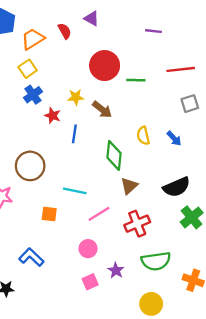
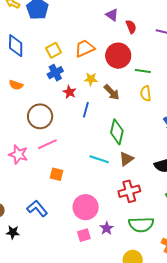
red semicircle: (65, 31) -> (131, 27), moved
orange trapezoid: (33, 39) -> (85, 48), moved
yellow semicircle: (143, 136) -> (146, 93), moved
brown circle: (30, 166) -> (40, 116), moved
cyan line: (75, 191) -> (99, 159), moved
pink line: (99, 214) -> (47, 144), moved
pink circle: (88, 249) -> (86, 207), size x1.6

